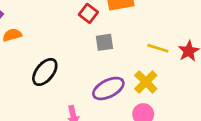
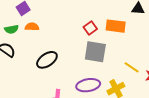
gray square: (104, 42) -> (95, 52), size x1.6

